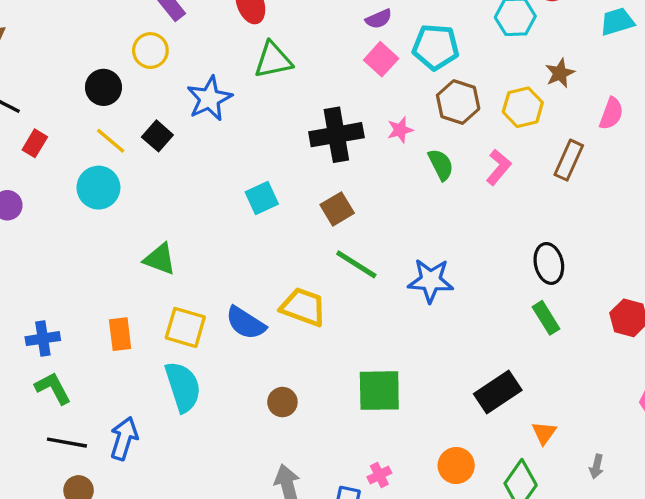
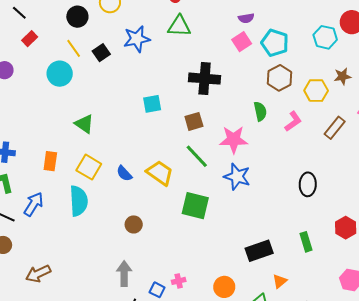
pink star: (400, 130) -> (234, 140), moved, size x1.8
green rectangle: (546, 318) -> (306, 242), moved
blue semicircle: (246, 323) -> (124, 173), size x0.7
green square: (379, 391) -> (195, 206), moved
blue arrow: (124, 438) -> (34, 204), moved

